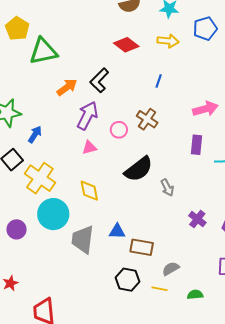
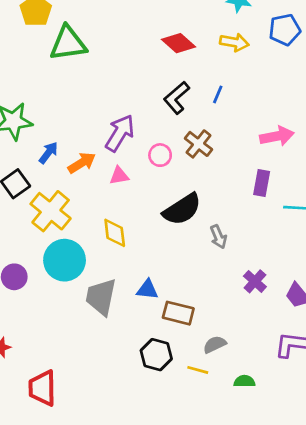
black L-shape: (99, 80) -> (177, 98), moved
orange arrow: (67, 87) -> (82, 163), moved

